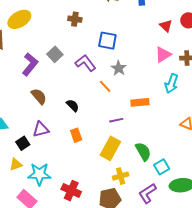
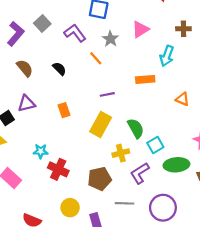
pink triangle: (163, 54) -> (140, 29), moved
orange rectangle: (140, 102) -> (145, 79), moved
black semicircle: (73, 105) -> (59, 69), moved
cyan star: (39, 174) -> (41, 151), moved, size x0.6
yellow cross: (121, 176) -> (121, 153), moved

